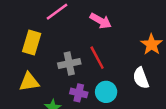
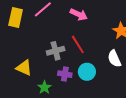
yellow rectangle: (32, 43) -> (16, 17), moved
yellow triangle: (29, 82) -> (24, 68), turned 36

